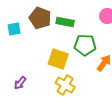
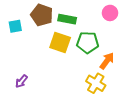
yellow square: (58, 59) -> (60, 43), moved
yellow cross: (65, 85) -> (96, 83), moved

